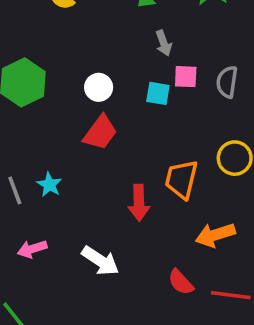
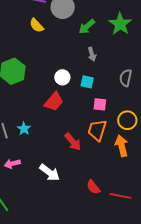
pink square: (186, 77) -> (100, 104), moved
white circle: (99, 87) -> (62, 77), moved
red arrow: (139, 203) -> (73, 142), turned -42
orange arrow: (215, 235) -> (122, 146), moved, turned 90

